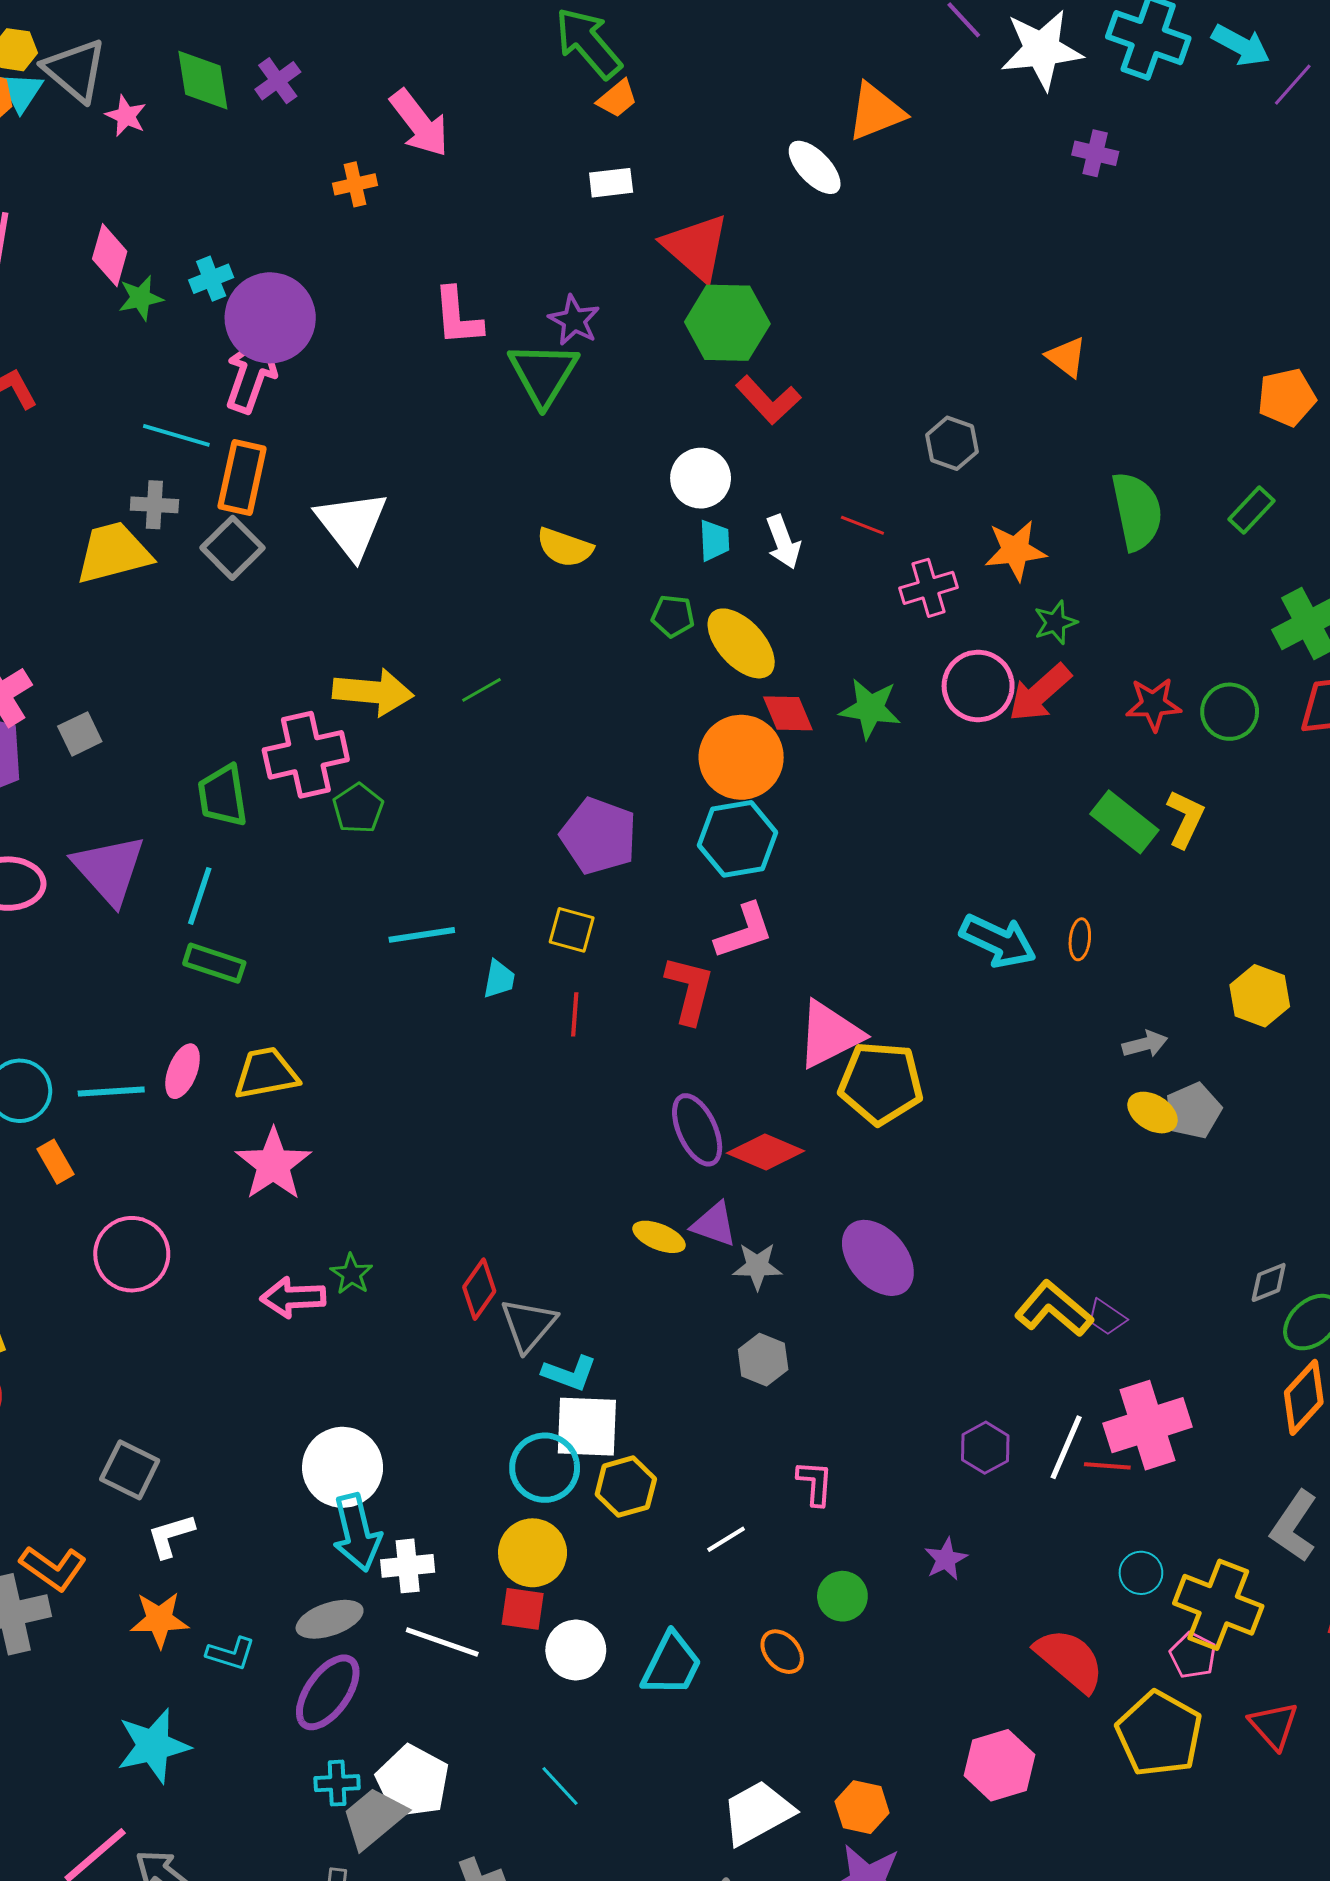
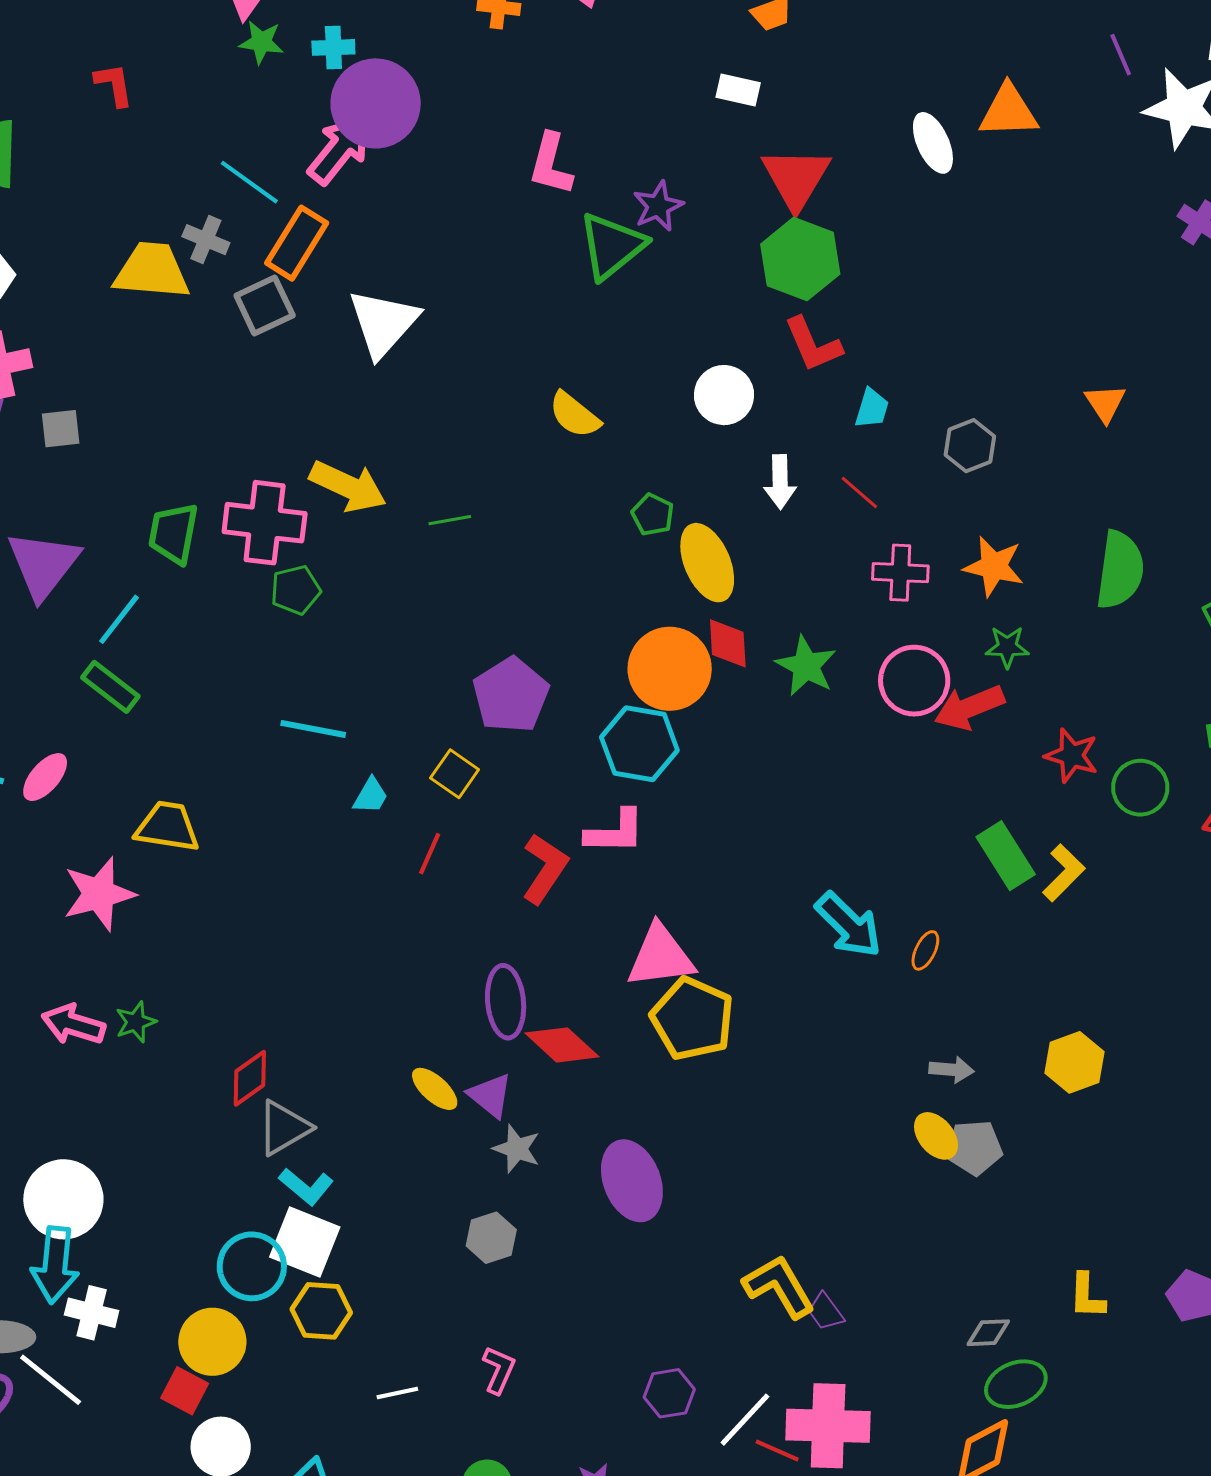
cyan trapezoid: (714, 540) -> (872, 408), moved
yellow trapezoid: (266, 1073) -> (167, 827), moved
white line: (442, 1642) -> (51, 1380), moved

